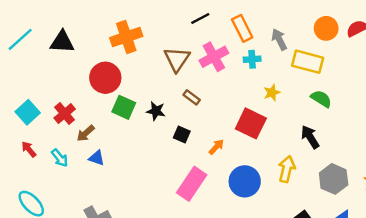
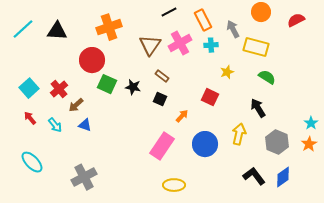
orange circle: (326, 28) -> (261, 12), moved
red square: (251, 123) -> (210, 97), size x0.7
black square: (182, 134) -> (160, 99), moved

